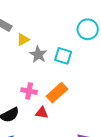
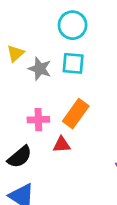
cyan circle: (88, 29) -> (73, 25), moved

